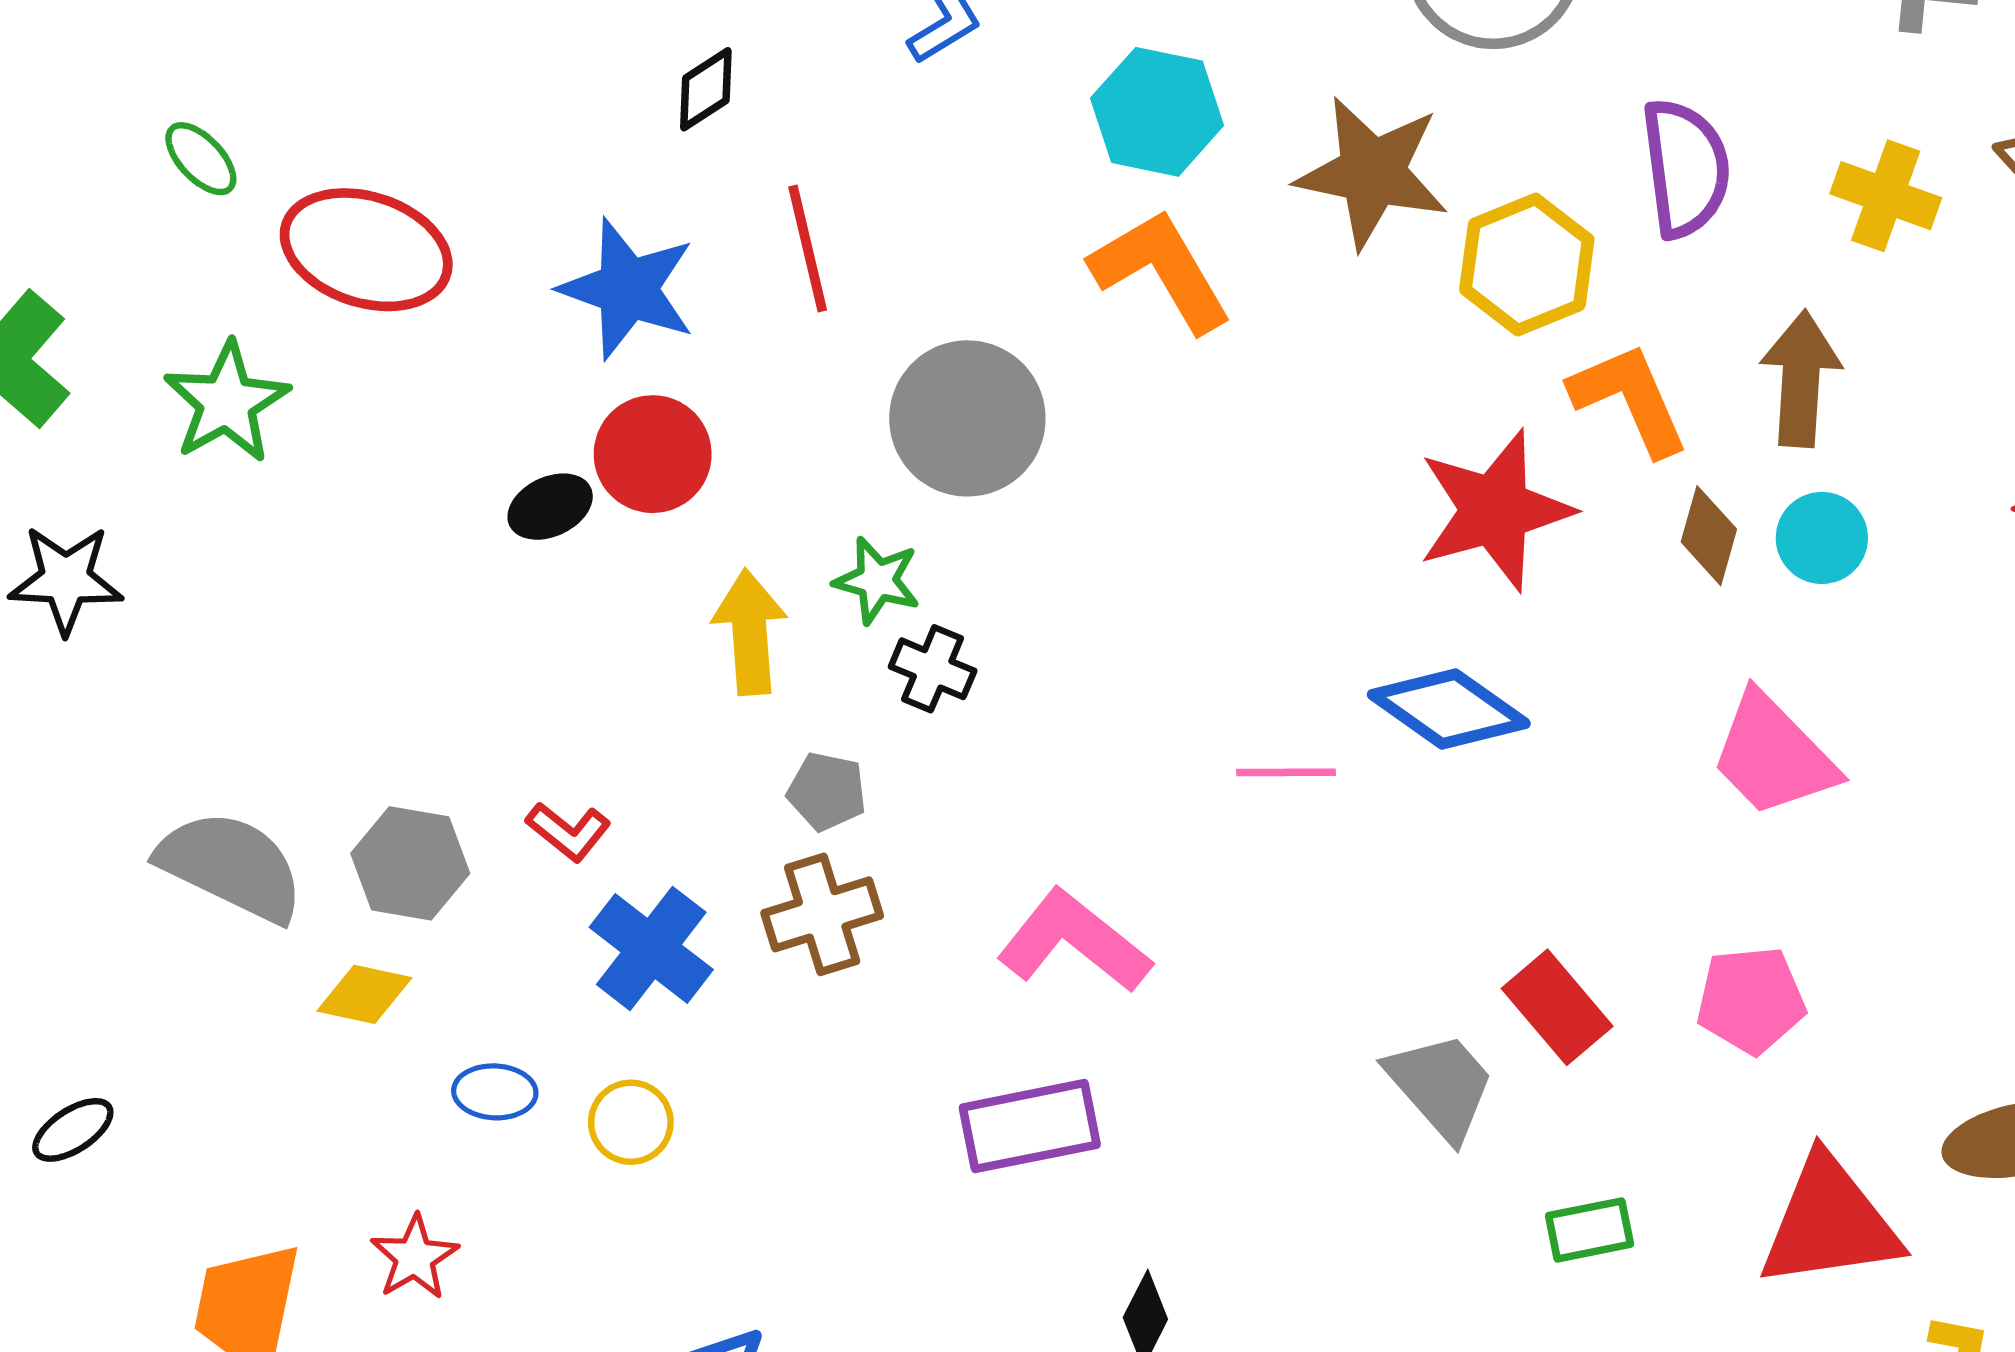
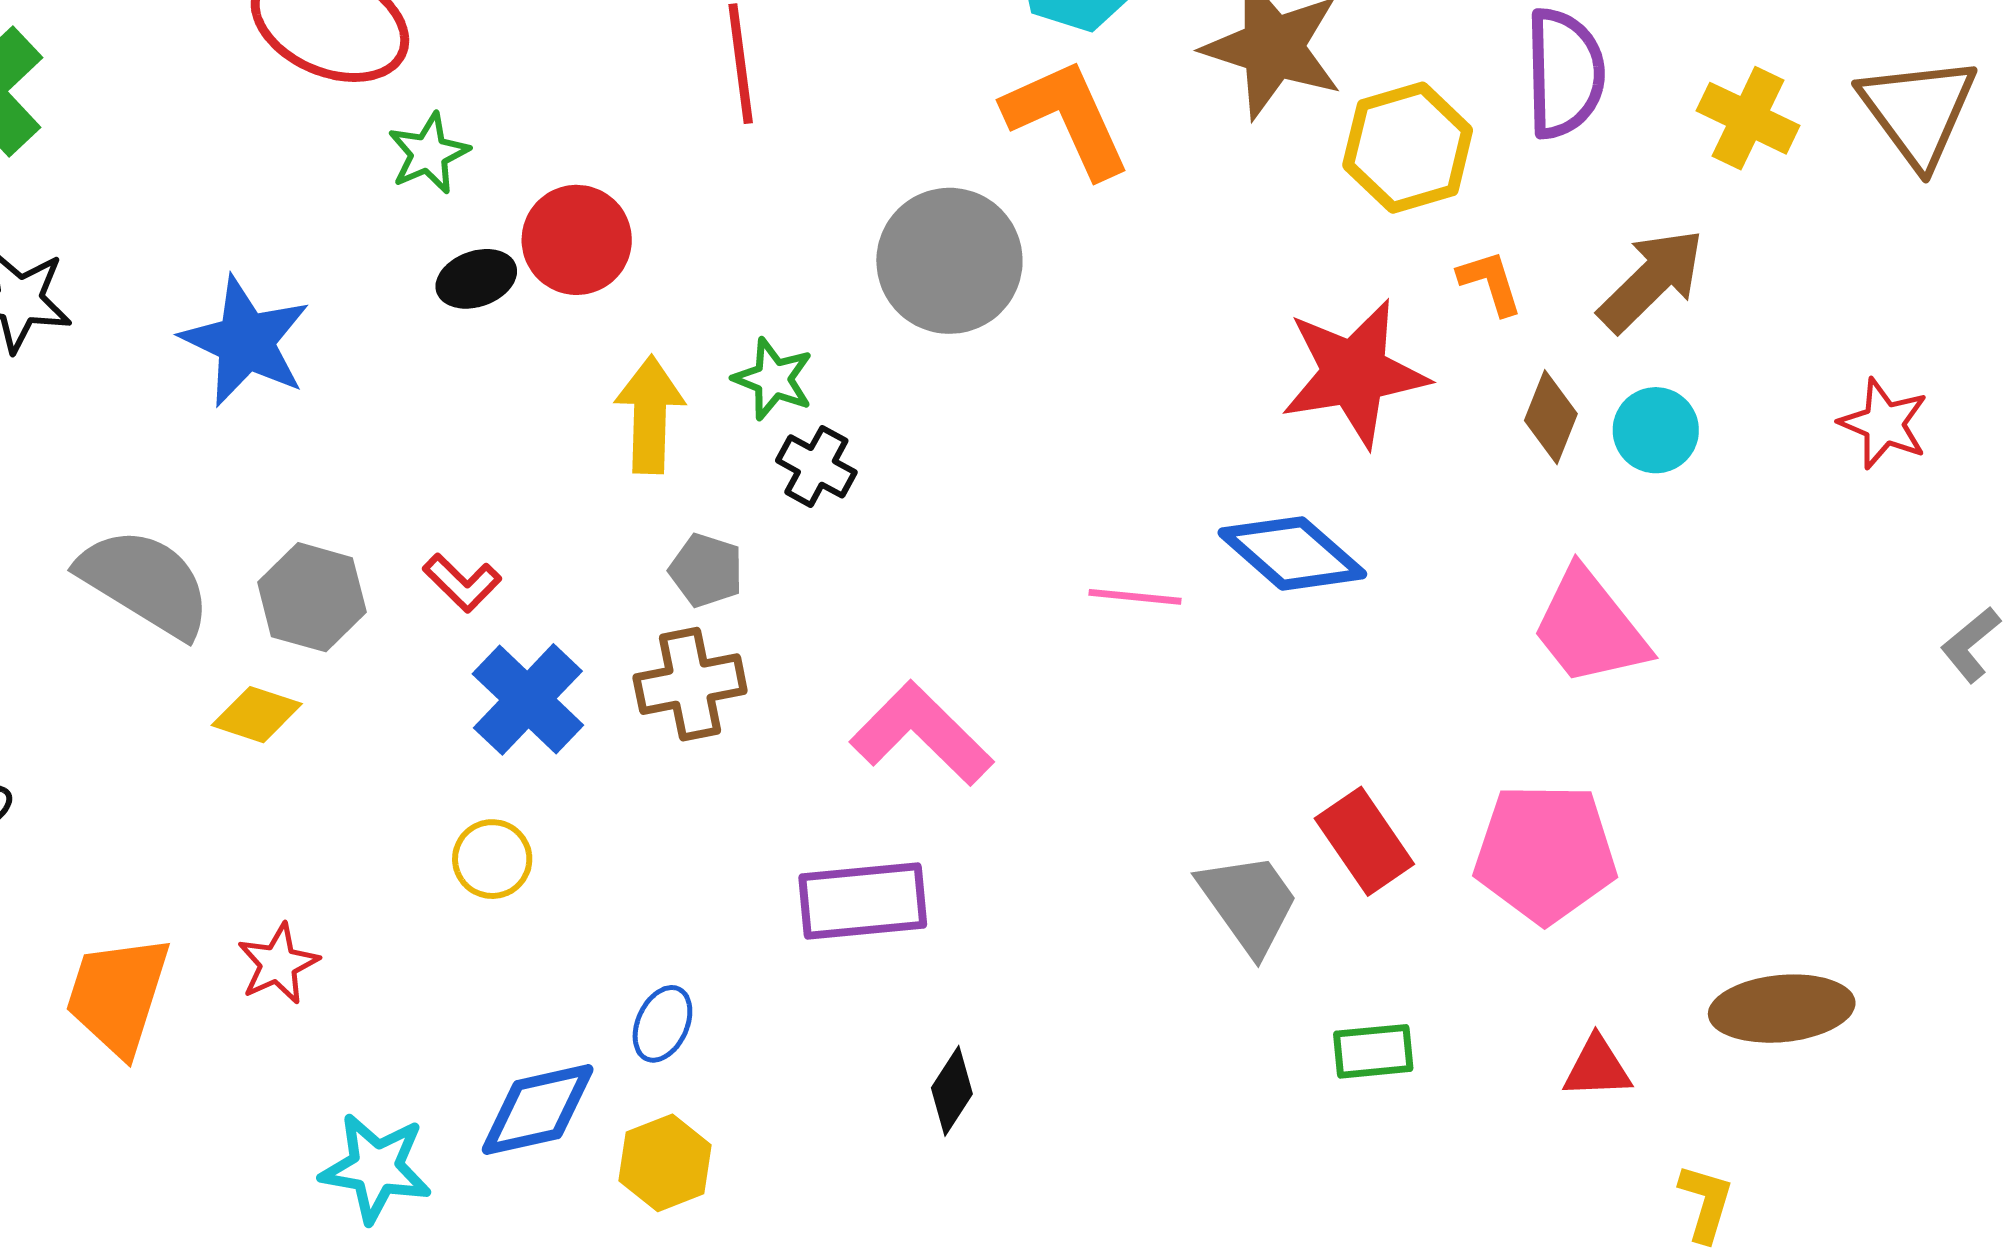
blue star: (628, 289) -> (246, 341), moved
brown arrow: (1801, 379) -> (1651, 280), turned 36
orange L-shape: (1630, 399) -> (1490, 282), size x0.6
green star: (227, 402) -> (429, 153), moved, size x0.7
gray circle: (967, 418) -> (949, 261), moved
pink pentagon: (1751, 1000) -> (1545, 853), size x1.4
blue ellipse: (495, 1092) -> (662, 1024), moved, turned -74
red triangle: (1830, 1223) -> (1597, 1068), size x0.5

